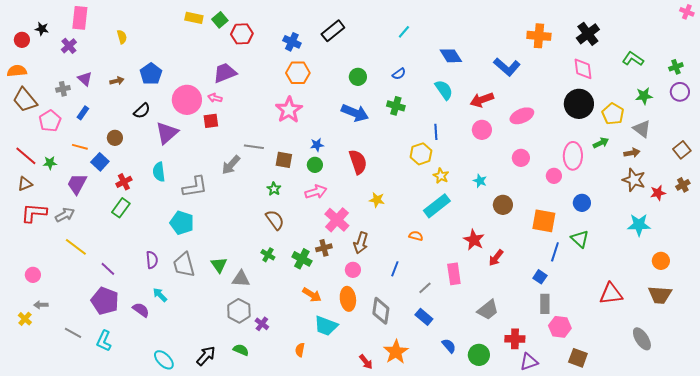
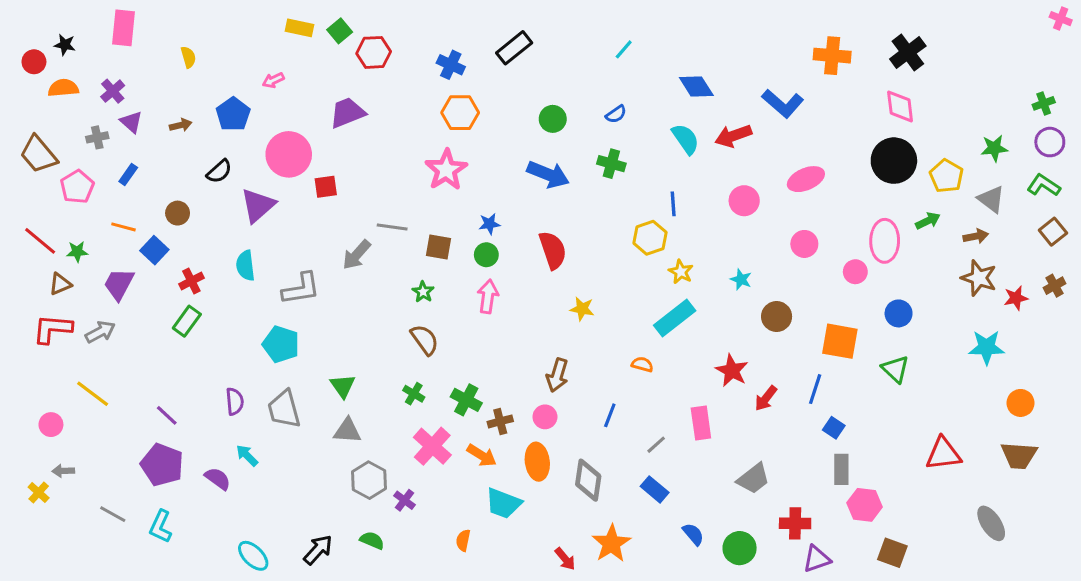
purple cross: (69, 46) -> (113, 91), moved
green L-shape: (633, 59) -> (1044, 185), moved
orange semicircle: (17, 71) -> (63, 88), moved
pink arrow: (215, 98) -> (273, 80), moved, turned -40
red arrow: (482, 100) -> (733, 136), moved
brown triangle: (25, 184) -> (60, 284), moved
pink arrow: (316, 192) -> (488, 296), turned -65
pink cross: (337, 220) -> (432, 446), moved
yellow line: (76, 247) -> (93, 394), moved
brown cross: (324, 248) -> (500, 421), moved
blue line: (555, 252) -> (815, 389), moved
green triangle: (219, 265) -> (343, 386), moved
gray triangle: (241, 279) -> (347, 431), moved

